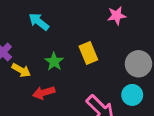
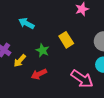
yellow arrow: (21, 70) -> (20, 61), turned 112

